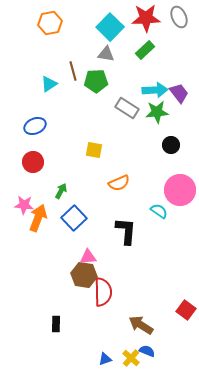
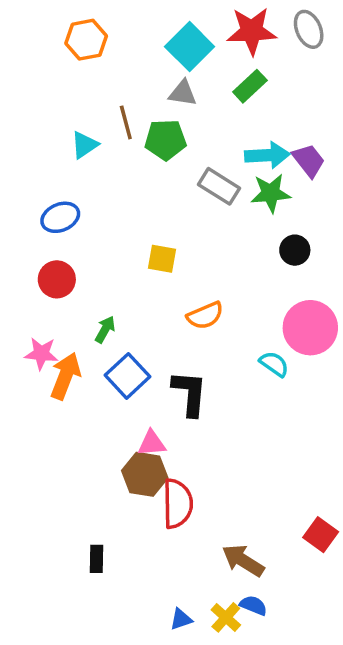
black L-shape: (126, 231) -> (190, 393), moved

